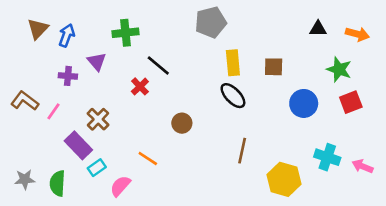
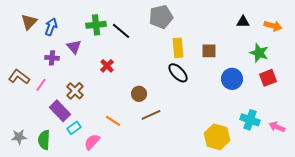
black line: (158, 65) -> (121, 31), moved
brown line: (242, 151) -> (151, 115), moved, turned 54

